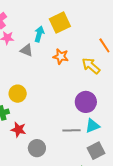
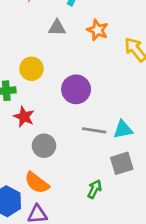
gray triangle: (27, 50) -> (57, 28), moved, turned -32
purple circle: (86, 102) -> (76, 89), moved

